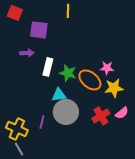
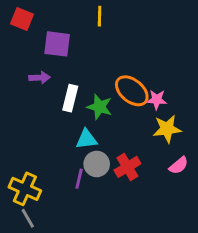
orange ellipse: (90, 80) -> (132, 91), moved
gray circle: (66, 112) -> (97, 164), size x0.7
red cross: (101, 116) -> (127, 167), moved
purple line: (42, 122) -> (79, 179), moved

